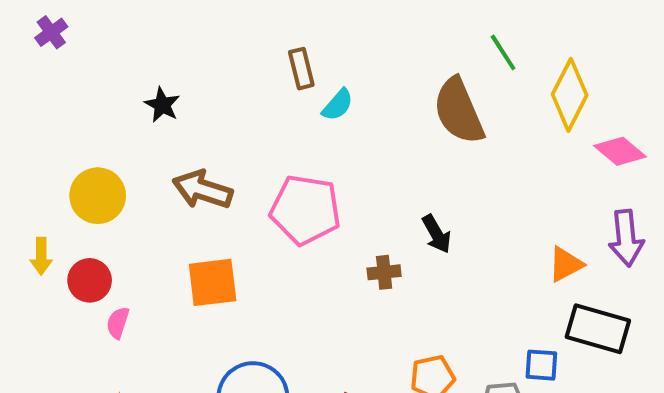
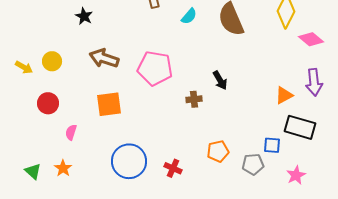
cyan semicircle: (338, 105) -> (189, 16), moved
yellow circle: (98, 196) -> (52, 61), size x0.7
yellow arrow: (41, 256) -> (24, 67), moved, turned -60
pink semicircle: (118, 323) -> (71, 132), moved

